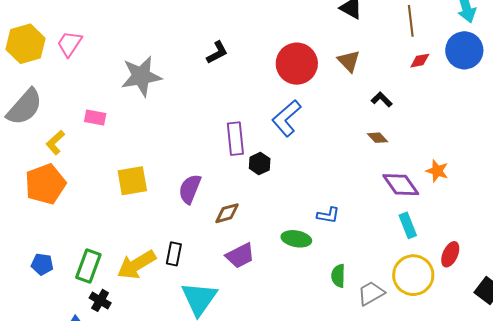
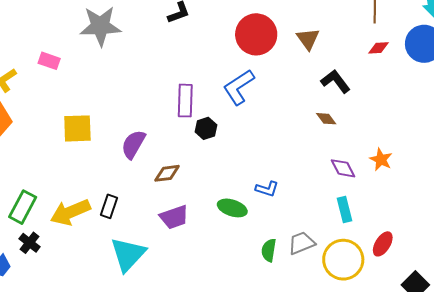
black L-shape: (382, 99) -> (335, 81), size x1.4
purple diamond: (401, 185) -> (343, 168), size x0.7
gray trapezoid: (371, 293) -> (302, 243), moved

